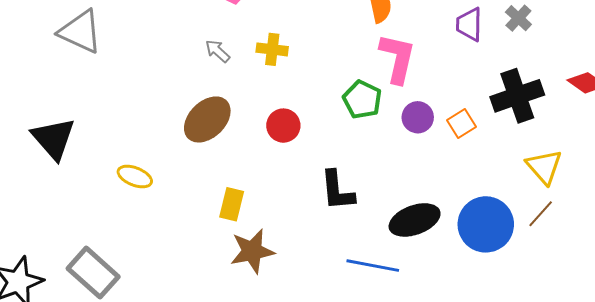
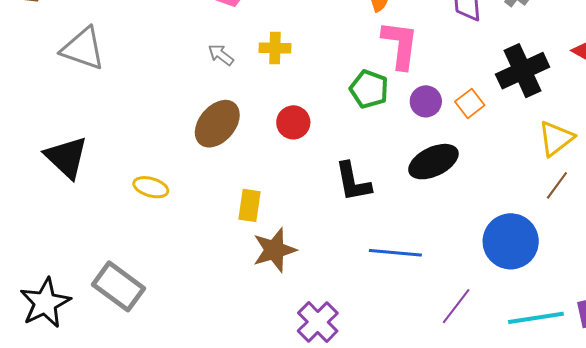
yellow triangle: (544, 167) -> (556, 138), turned 39
black ellipse: (415, 220) -> (433, 162), moved
blue circle: (486, 224) -> (511, 241), moved

